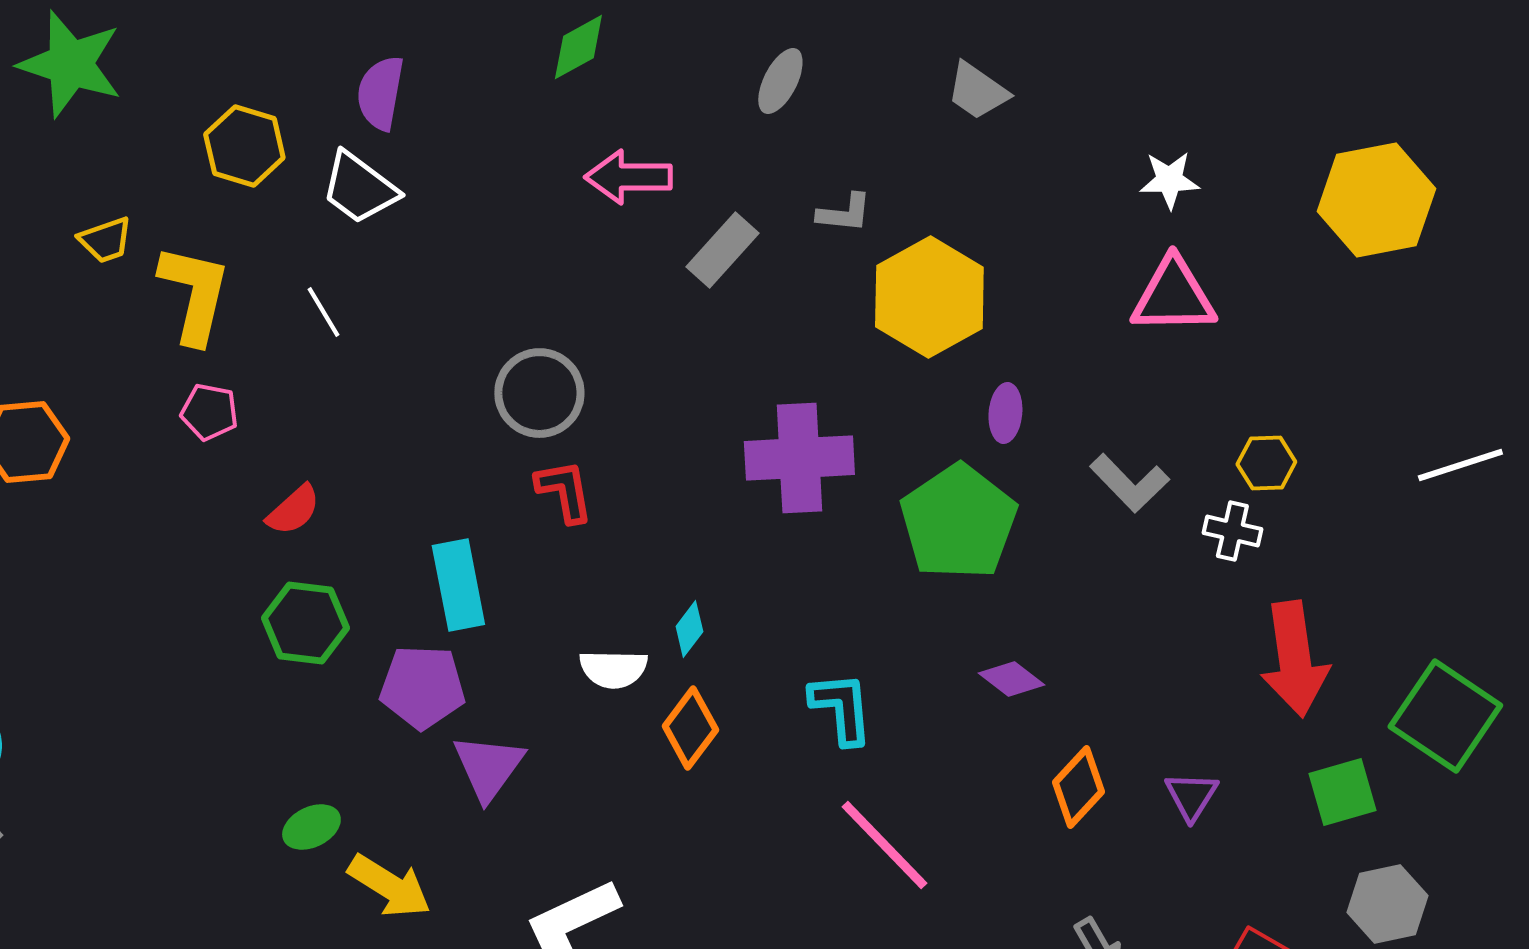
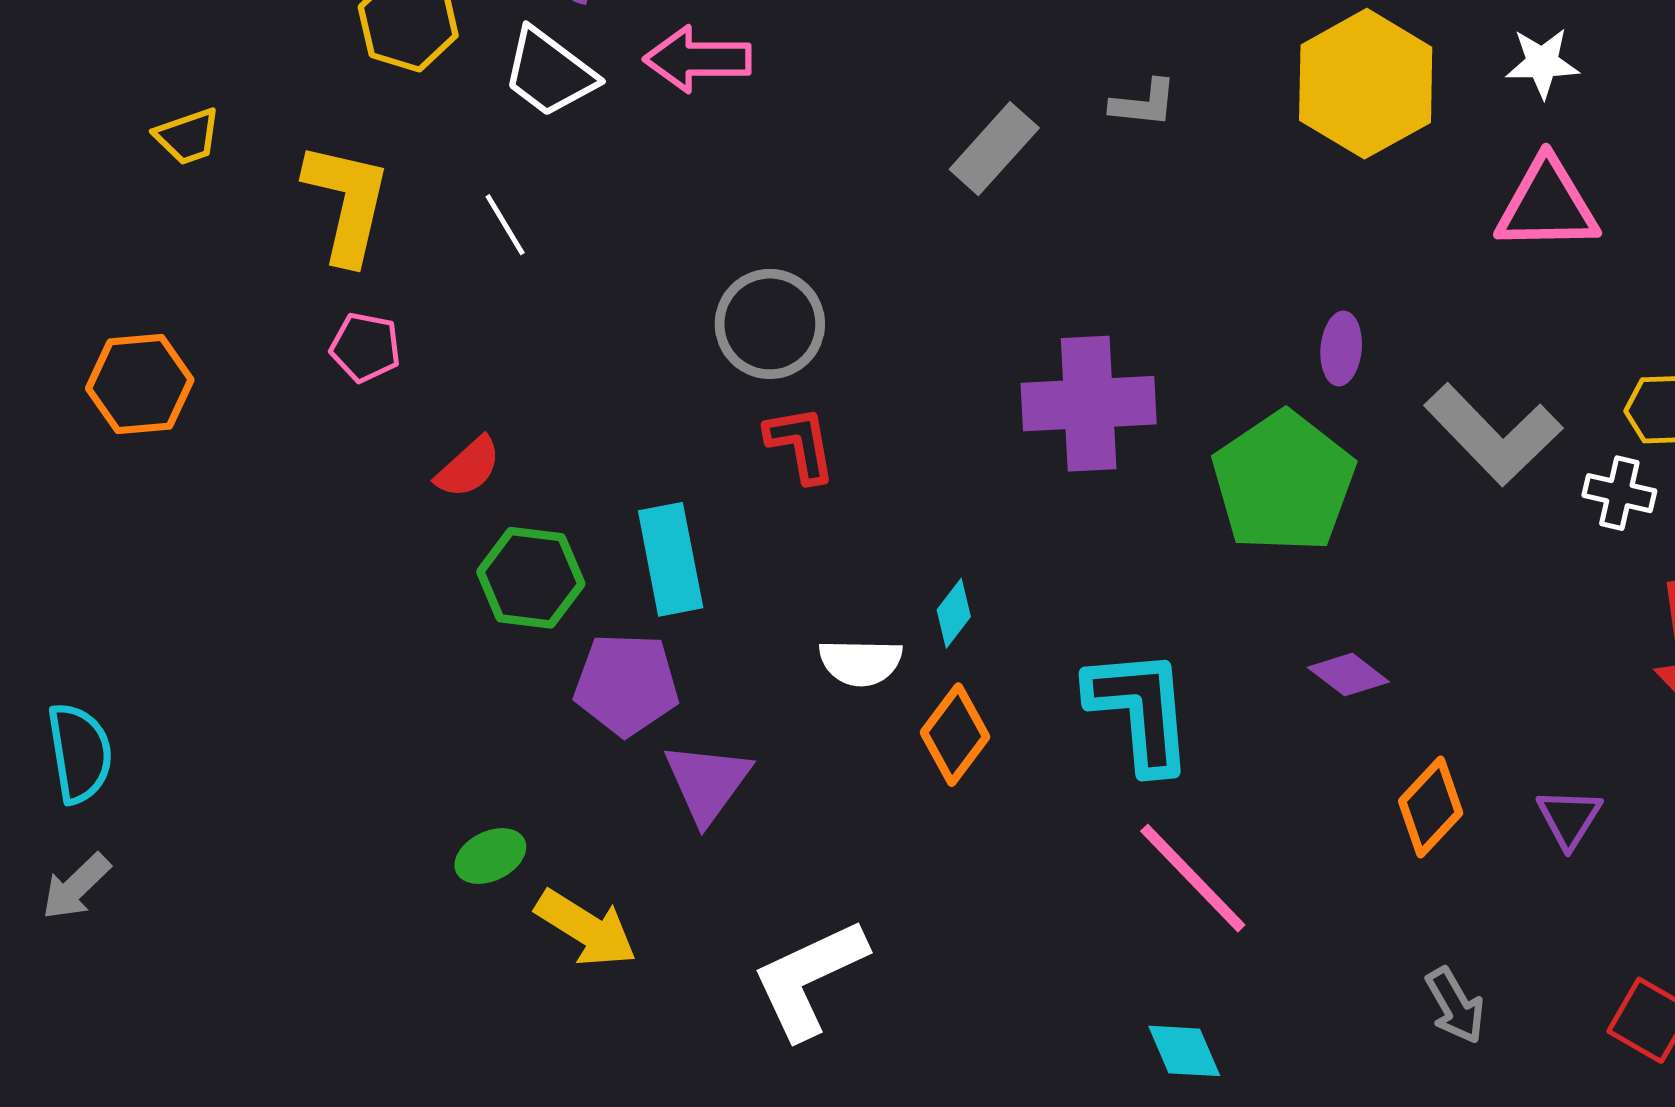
pink arrow: (628, 177) -> (698, 59), moved
yellow trapezoid: (105, 240) -> (188, 136), moved
yellow hexagon: (929, 297) -> (1366, 84), moved
gray L-shape: (1129, 483) -> (1493, 434), size x1.4
green hexagon: (305, 623) -> (531, 578), moved
cyan L-shape: (841, 708) -> (1140, 710), size x1.4

